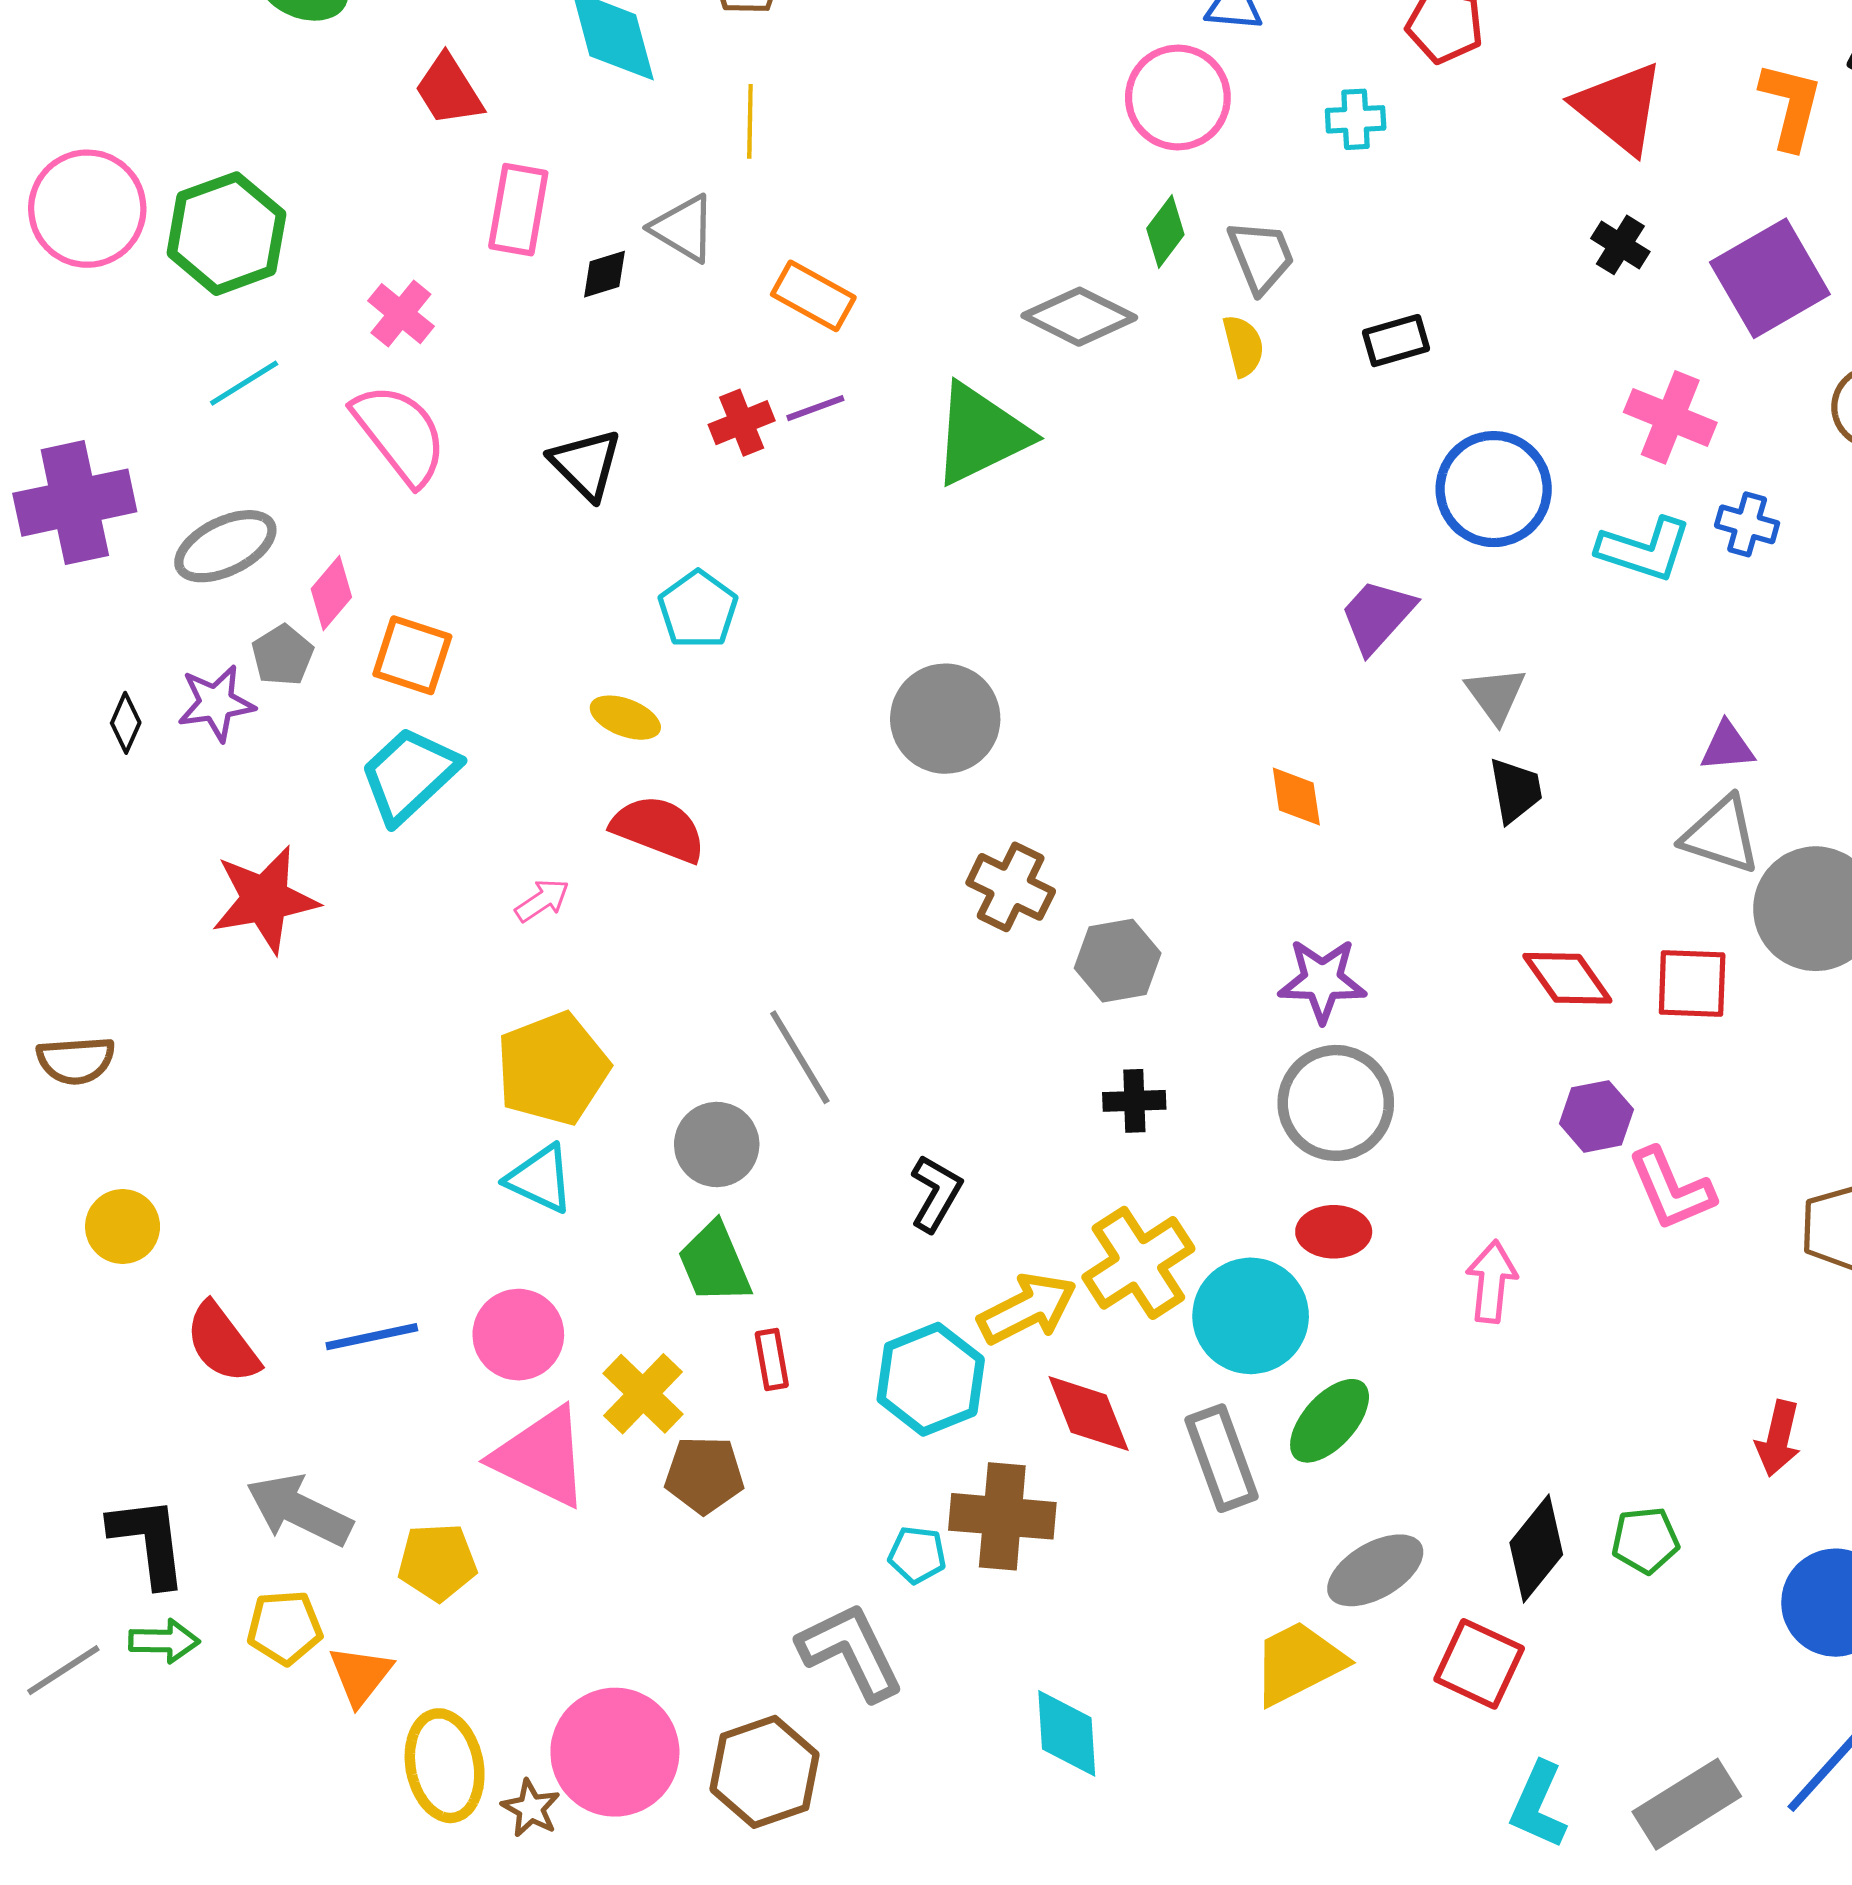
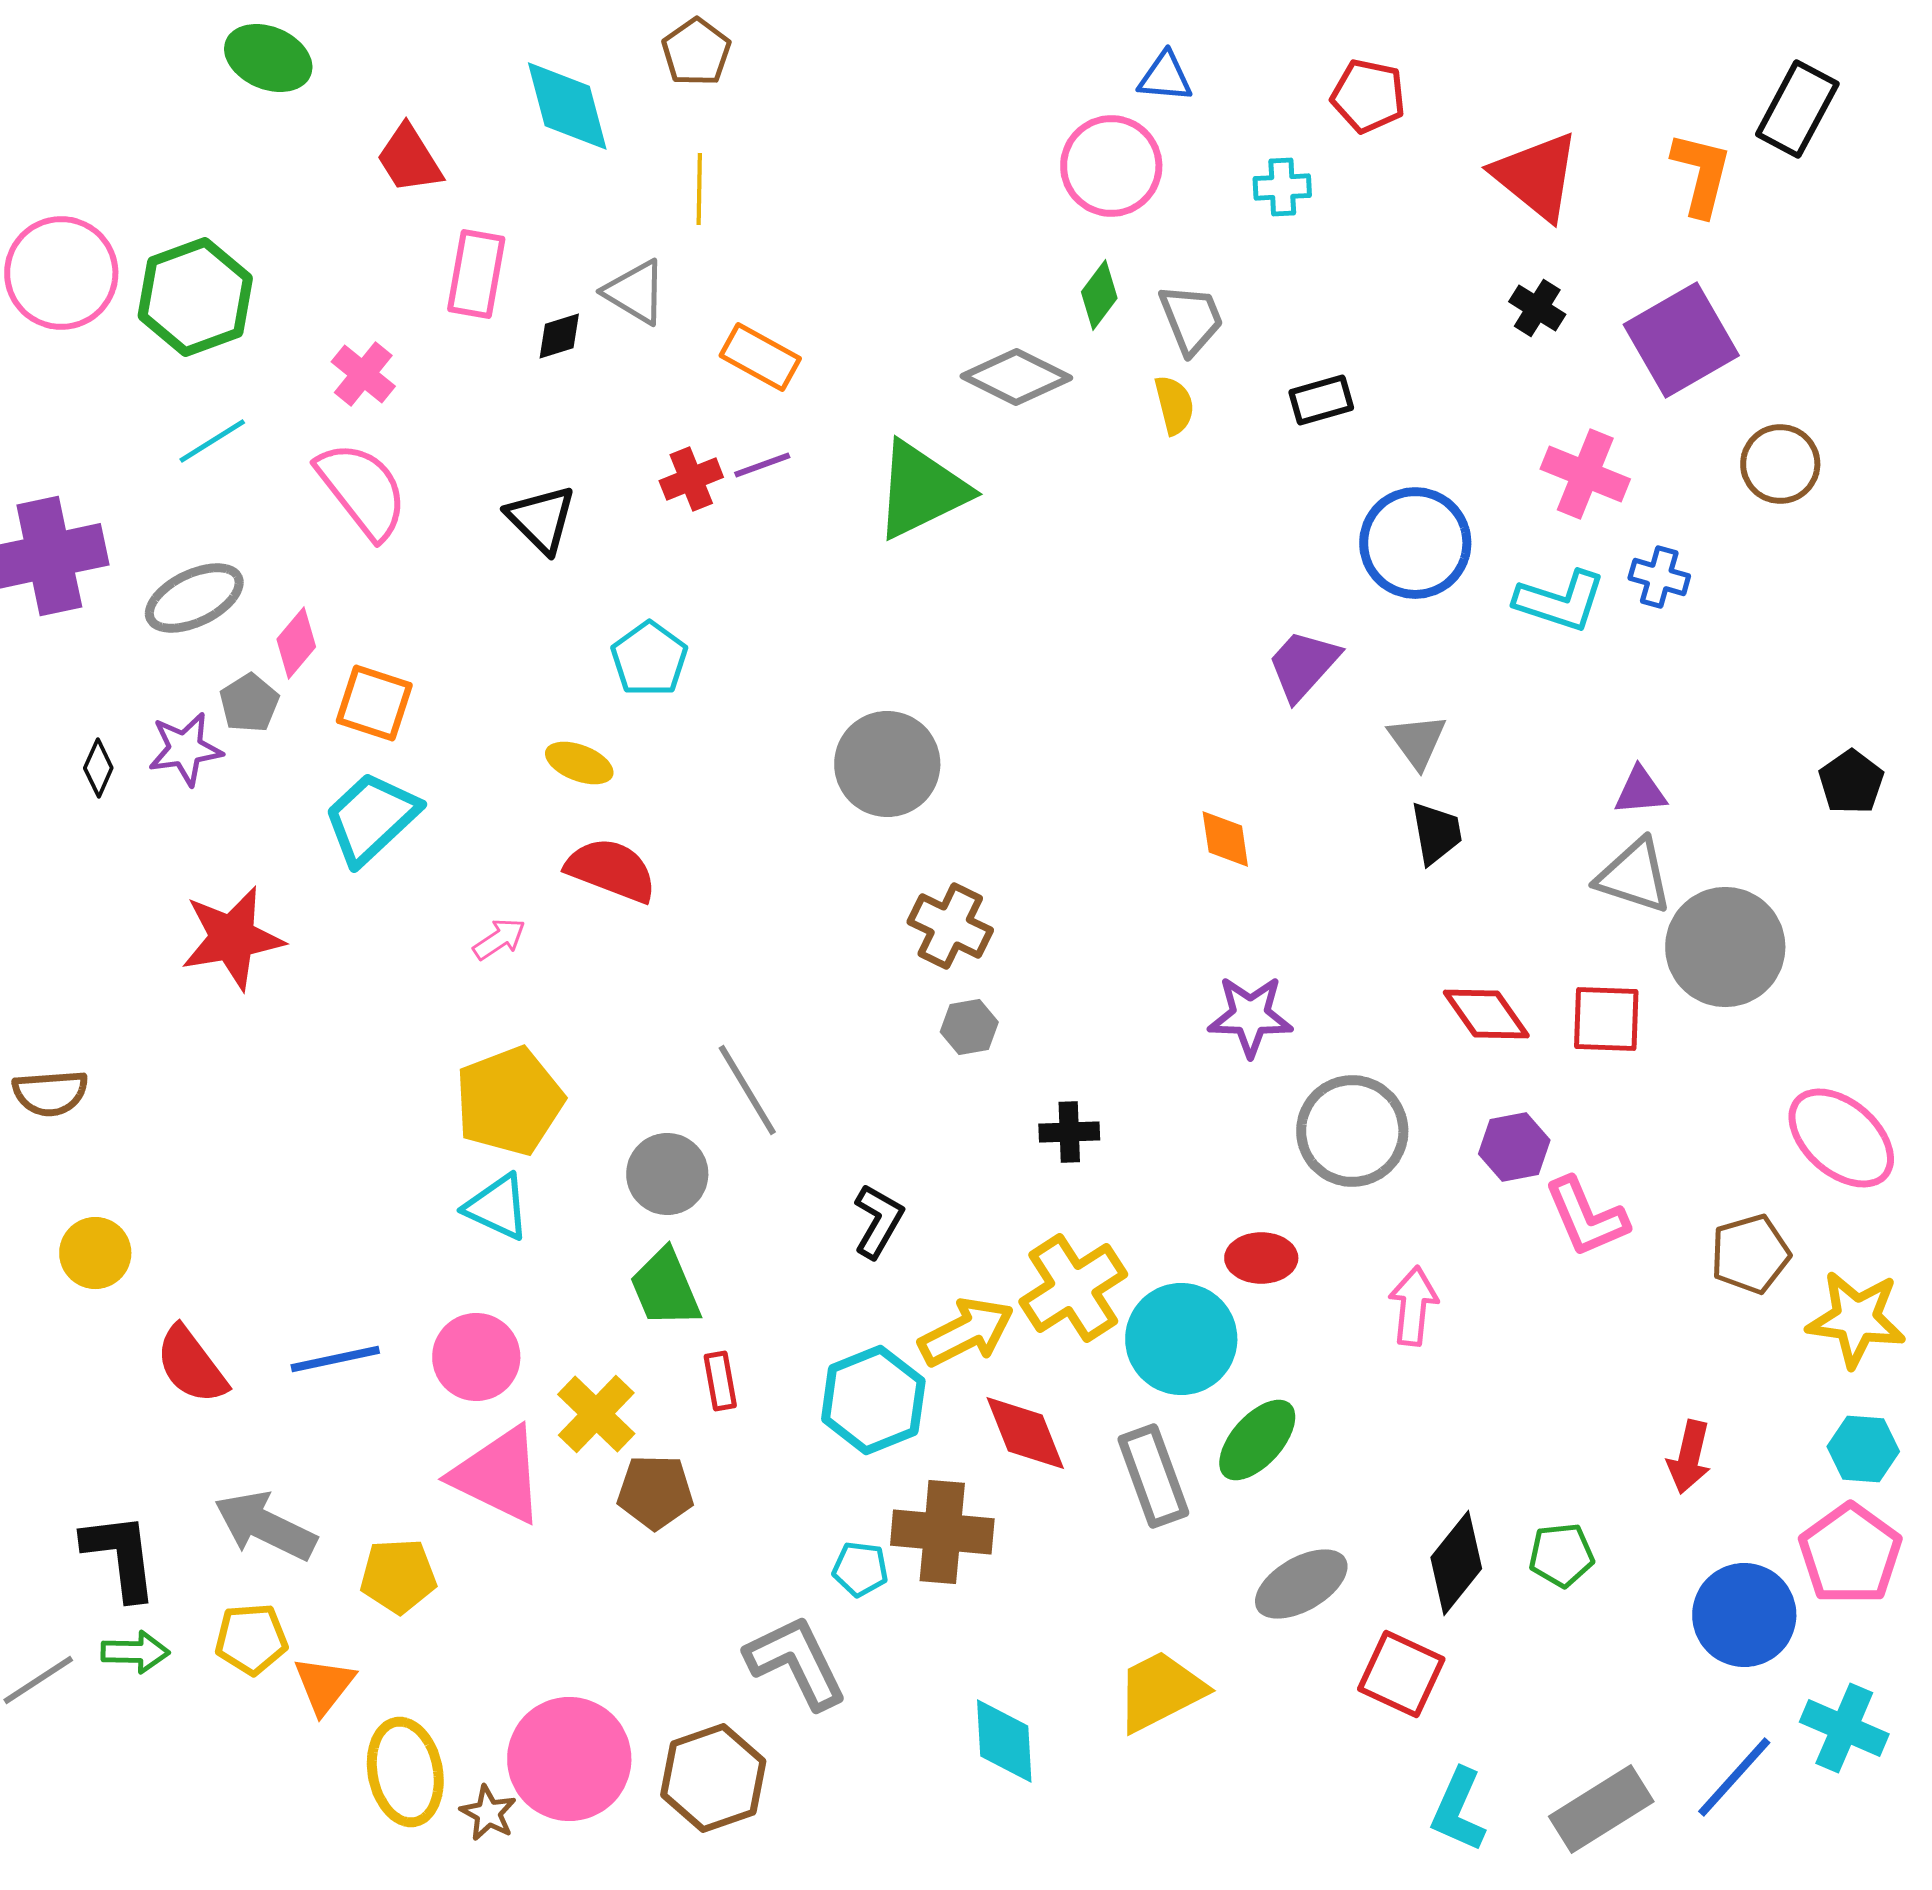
gray hexagon: (1118, 961) -> (969, 1027), moved, size x0.7
gray circle: (1336, 1103) -> (1352, 1131), moved
yellow trapezoid: (1298, 1663) -> (1160, 1691), moved

